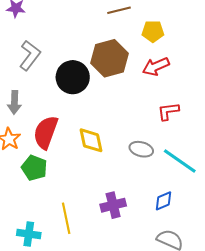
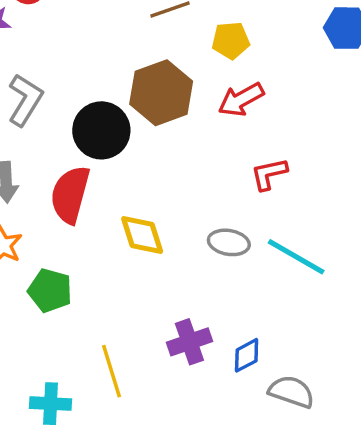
red semicircle: (46, 132) -> (70, 195), moved
blue diamond: (164, 201) -> (247, 355), moved

